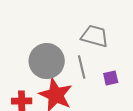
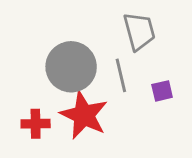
gray trapezoid: (95, 36) -> (139, 31), turned 60

